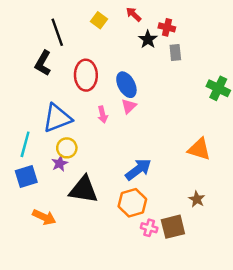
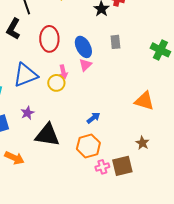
gray rectangle: (175, 52) -> (115, 42), moved
yellow circle: (67, 148) -> (56, 83), moved
blue arrow: (138, 169) -> (93, 118), size x0.6
pink cross: (149, 228) -> (102, 167), turned -32

